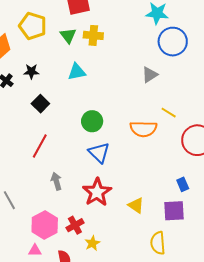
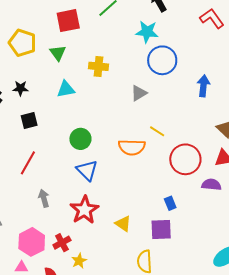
yellow cross: (93, 35) -> (99, 66), moved
black square: (40, 104) -> (29, 121), turned 30

